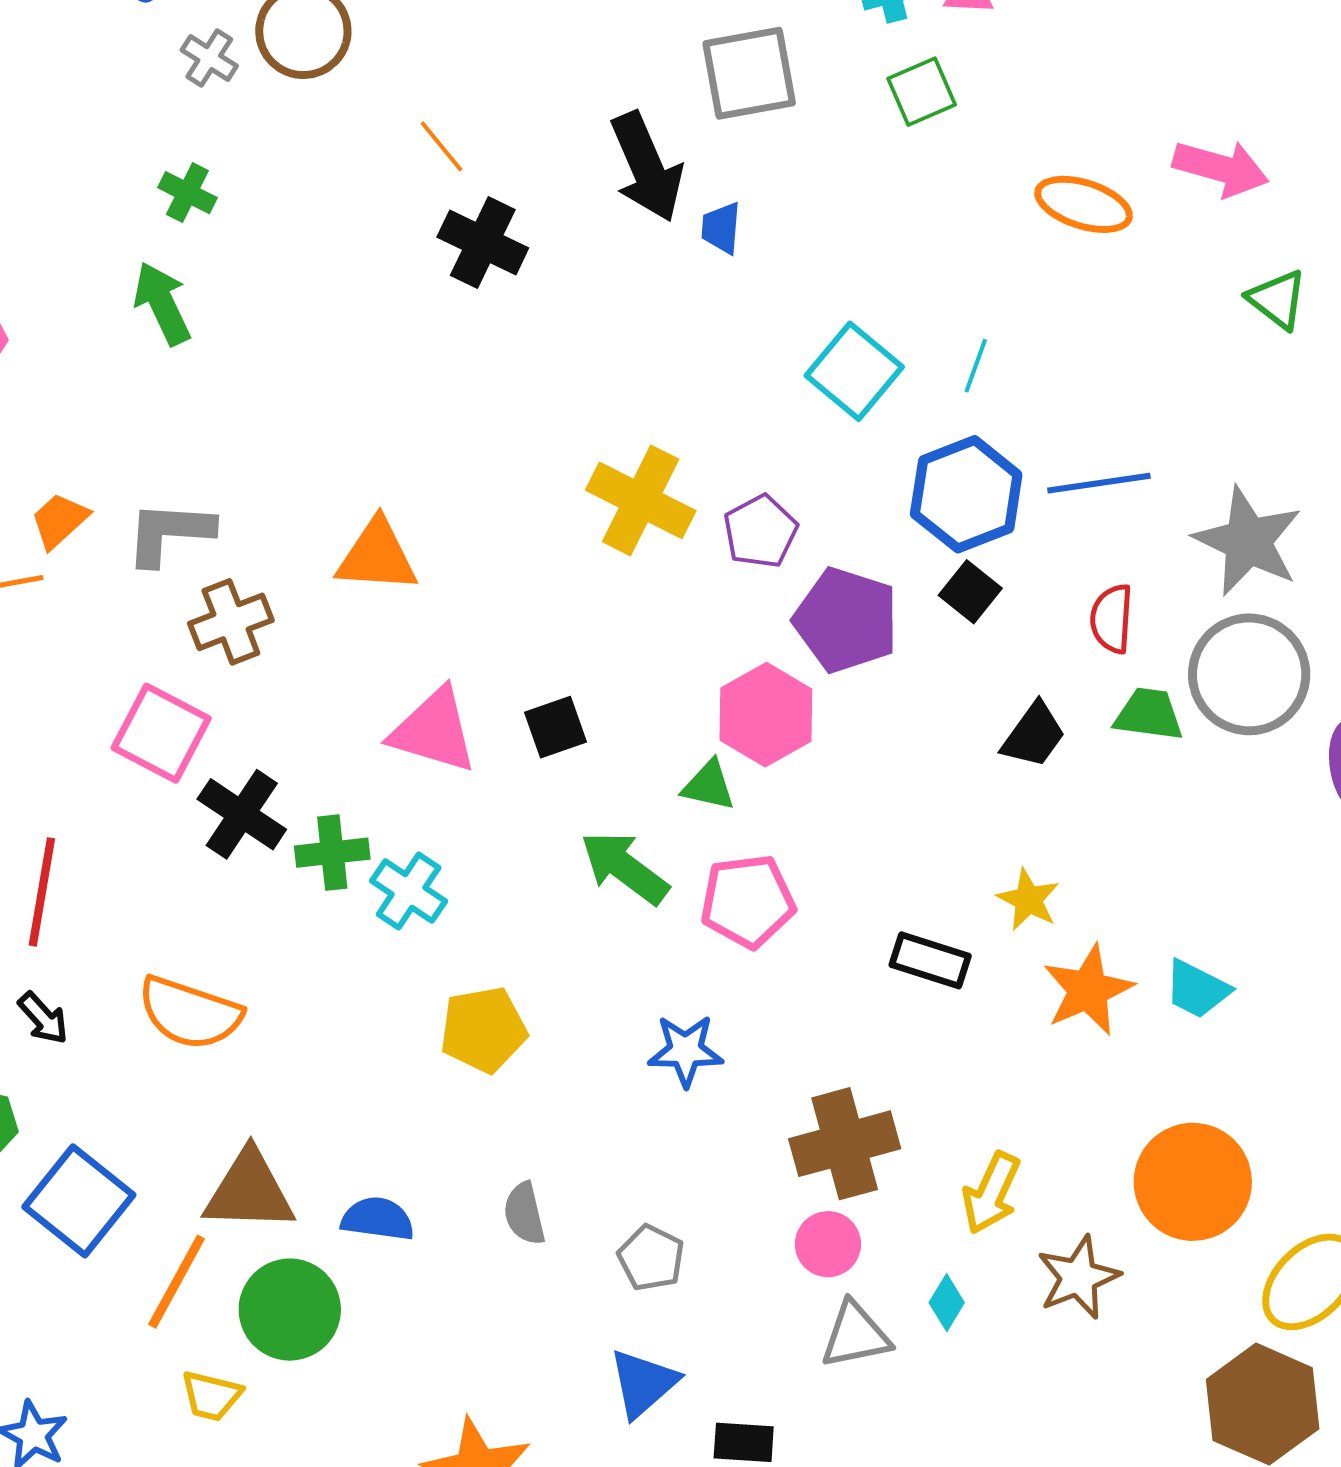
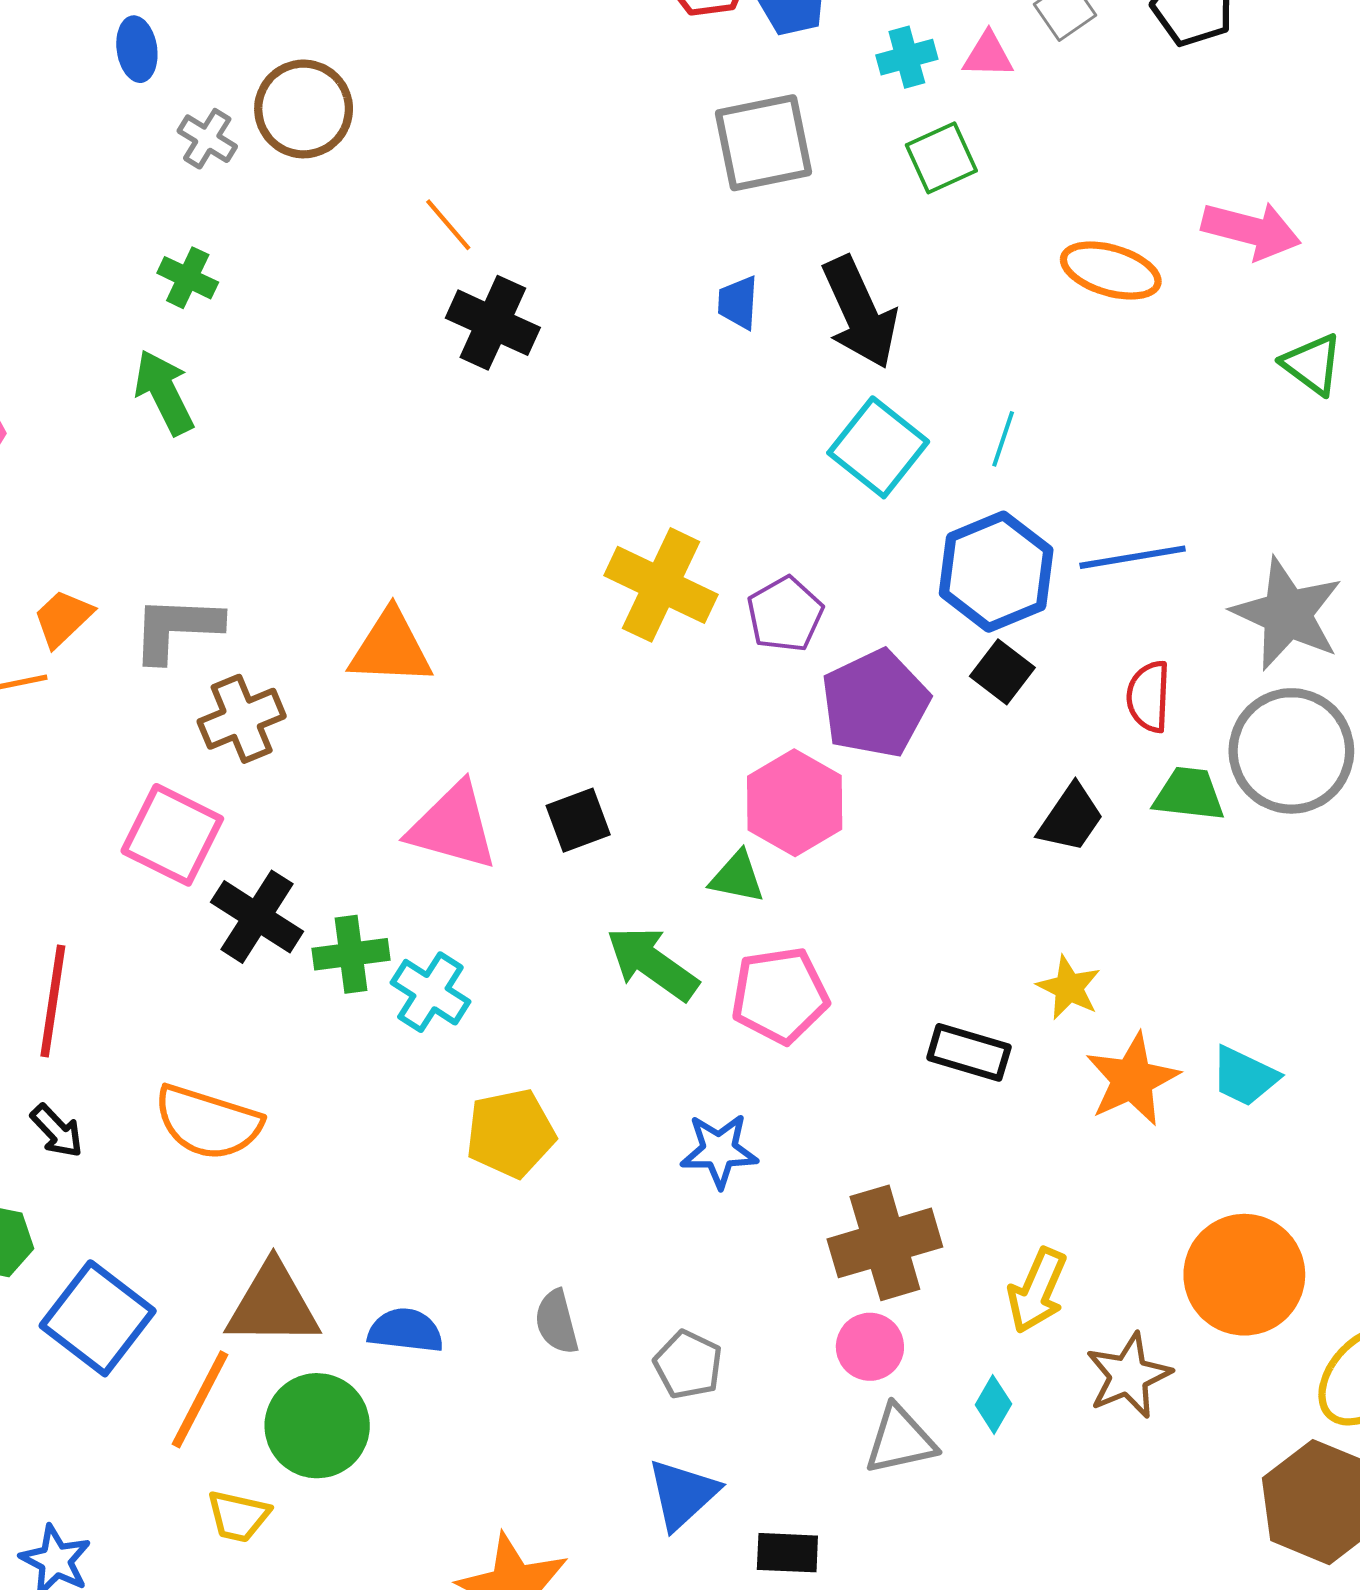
black arrow: (647, 167) -> (860, 312), moved
purple pentagon: (846, 620) -> (875, 704), turned 30

